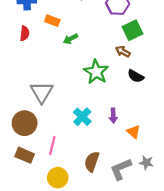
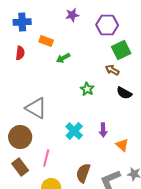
green star: (96, 72) -> (87, 89), size x0.6
gray triangle: (42, 92) -> (36, 108), turned -30
brown rectangle: (25, 155) -> (20, 167), turned 30

